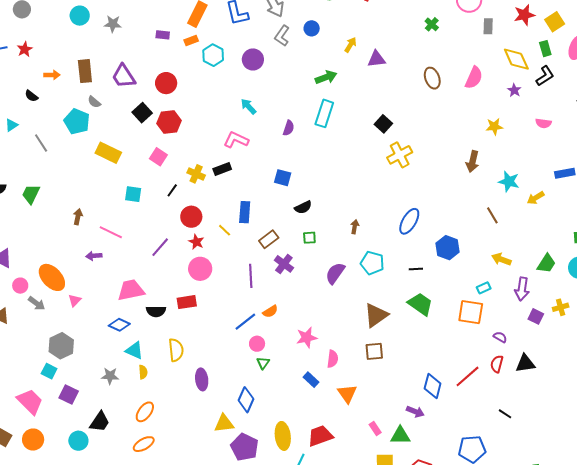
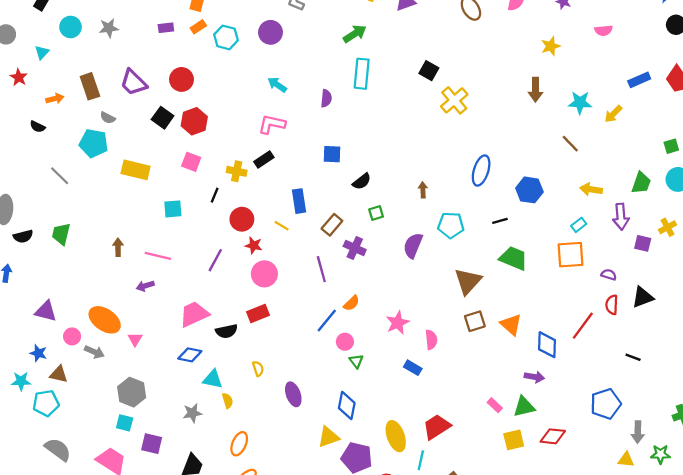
cyan triangle: (11, 125) -> (42, 52), moved
yellow semicircle: (176, 350) -> (258, 368), size x0.6
orange triangle: (347, 394) -> (511, 325), moved

